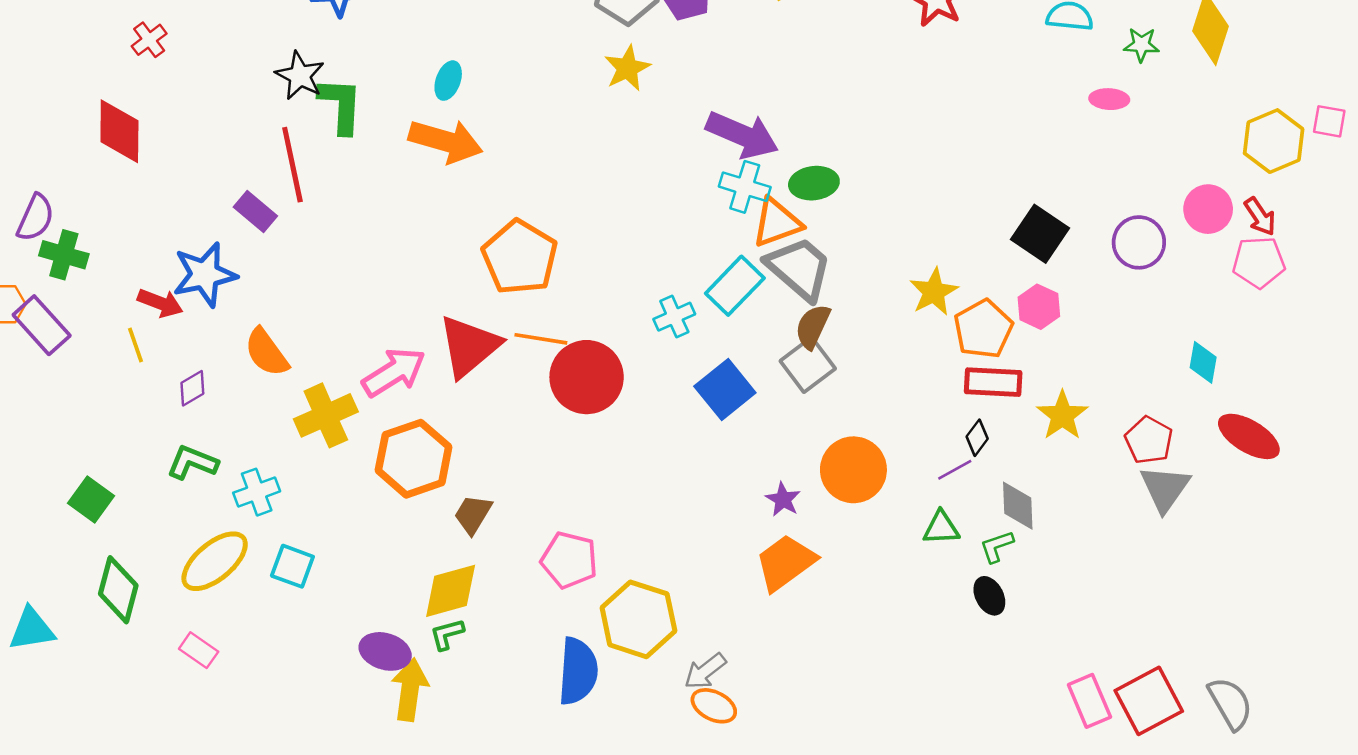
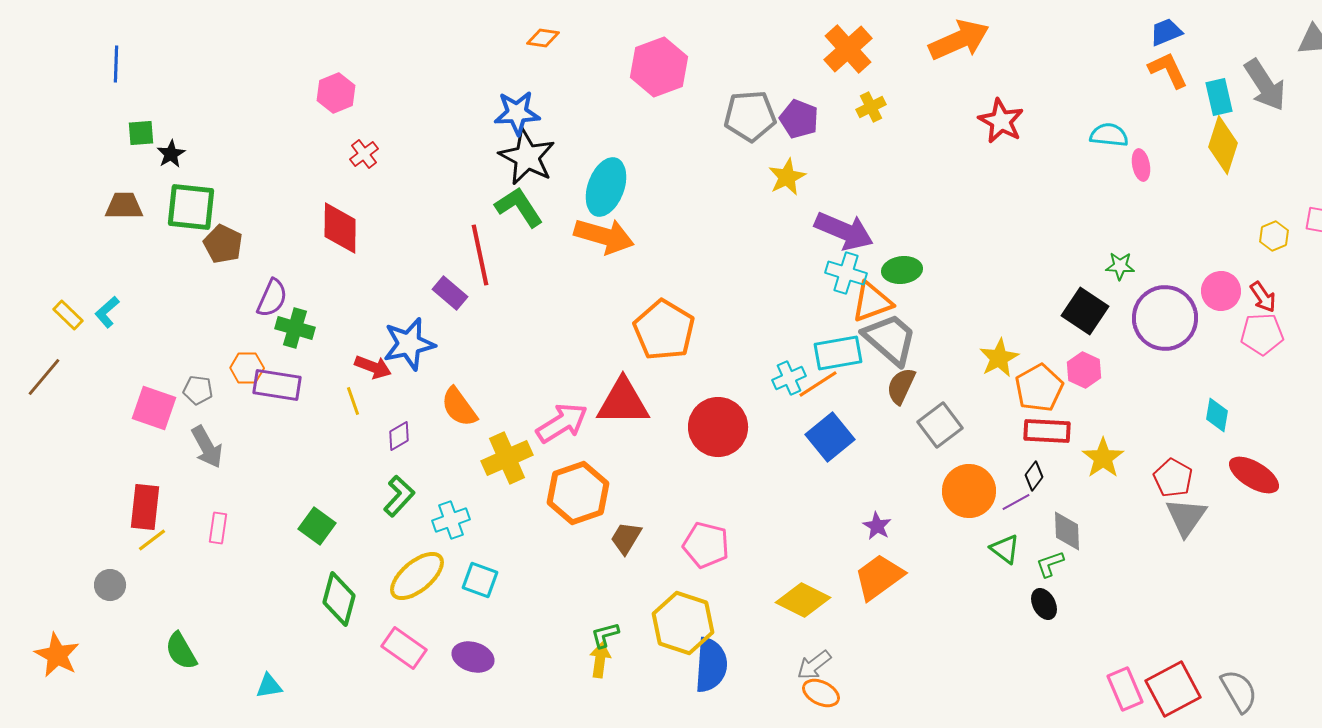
green star: (1141, 45) -> (1120, 266), moved
yellow star: (627, 68) -> (787, 177), moved
black star: (300, 76) -> (527, 157), moved, size x1.4
cyan ellipse: (448, 81) -> (606, 187), size x1.8
pink ellipse: (1109, 99) -> (1141, 165), moved, turned 76
green L-shape: (341, 105) -> (519, 207), turned -36
yellow hexagon: (1274, 141) -> (1274, 236), size x0.6
purple circle: (1139, 242) -> (1165, 318), size x1.5
cyan rectangle: (735, 286) -> (838, 353), turned 36
purple rectangle: (42, 325) -> (277, 385), turned -39
orange line: (541, 339) -> (818, 384), moved, turned -42
red triangle: (469, 346) -> (623, 402), turned 40
gray square: (808, 365) -> (940, 425), moved
green L-shape: (192, 462) -> (399, 496), turned 111
orange circle: (853, 470) -> (969, 491), moved
green triangle: (941, 528) -> (1005, 549), turned 40
pink pentagon: (569, 560) -> (706, 545), moved
yellow diamond: (451, 591) -> (803, 600), moved, turned 42
yellow hexagon: (638, 619) -> (683, 623), moved
cyan triangle: (32, 629) -> (269, 686), moved, size x0.7
pink rectangle: (199, 650) -> (404, 648), size x1.4
purple ellipse: (385, 651) -> (473, 657), moved
yellow arrow: (410, 690) -> (600, 660), moved, size x0.7

